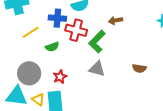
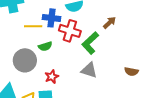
brown arrow: (115, 20) -> (109, 23), turned 144
yellow line: (31, 32) -> (33, 26), moved, turned 30
gray circle: (29, 73) -> (25, 60), moved

